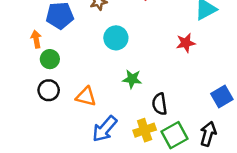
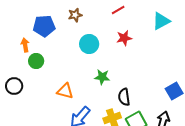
red star: (186, 43) -> (124, 38), moved
black circle: (49, 90) -> (14, 86), moved

